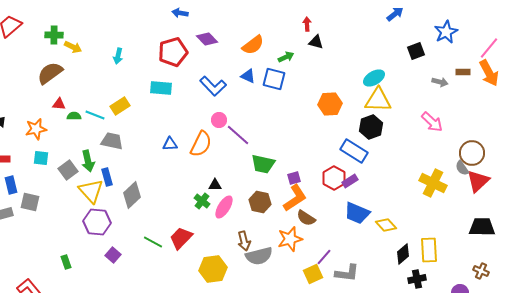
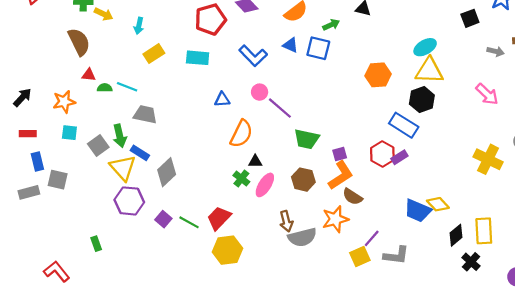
cyan arrow: (118, 56) -> (139, 26), moved
brown semicircle: (50, 73) -> (79, 42), turned 100
yellow rectangle: (120, 106) -> (154, 54), moved
blue triangle: (170, 144) -> (222, 100), moved
orange semicircle: (201, 144) -> (241, 134), moved
blue rectangle: (107, 177) -> (140, 153), turned -42
blue trapezoid: (357, 213) -> (418, 211), moved
purple square: (113, 255) -> (163, 219), moved
yellow hexagon: (213, 269) -> (227, 250), moved
black cross: (417, 279) -> (471, 262), turned -36

